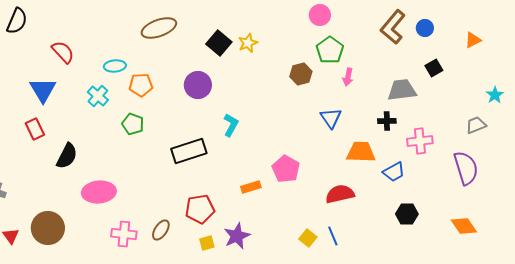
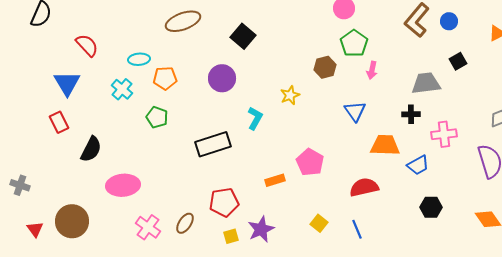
yellow star: (248, 43) -> (290, 95), moved
pink cross: (124, 234) -> (148, 227), turned 30
yellow square: (308, 238) -> (319, 223), moved

